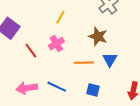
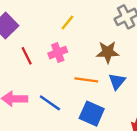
brown star: (98, 36) -> (108, 52), turned -30
blue square: (93, 90) -> (92, 114), size x1.5

